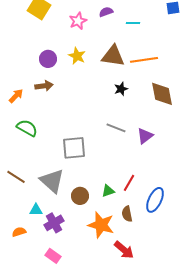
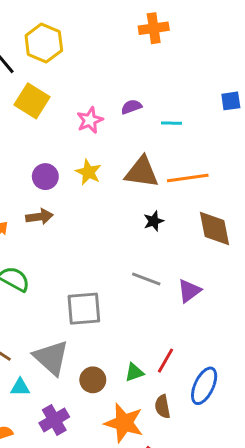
cyan triangle: (36, 210) -> (20, 387), moved

